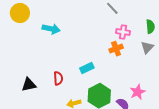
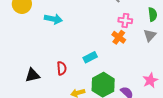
orange cross: (116, 49) -> (119, 37), turned -32
pink star: (138, 92) -> (150, 80), moved

